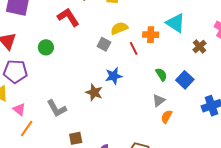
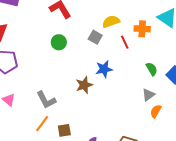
green circle: (46, 47) -> (59, 42), moved
brown star: (94, 92) -> (84, 85), turned 30
orange line: (27, 128) -> (42, 124), moved

